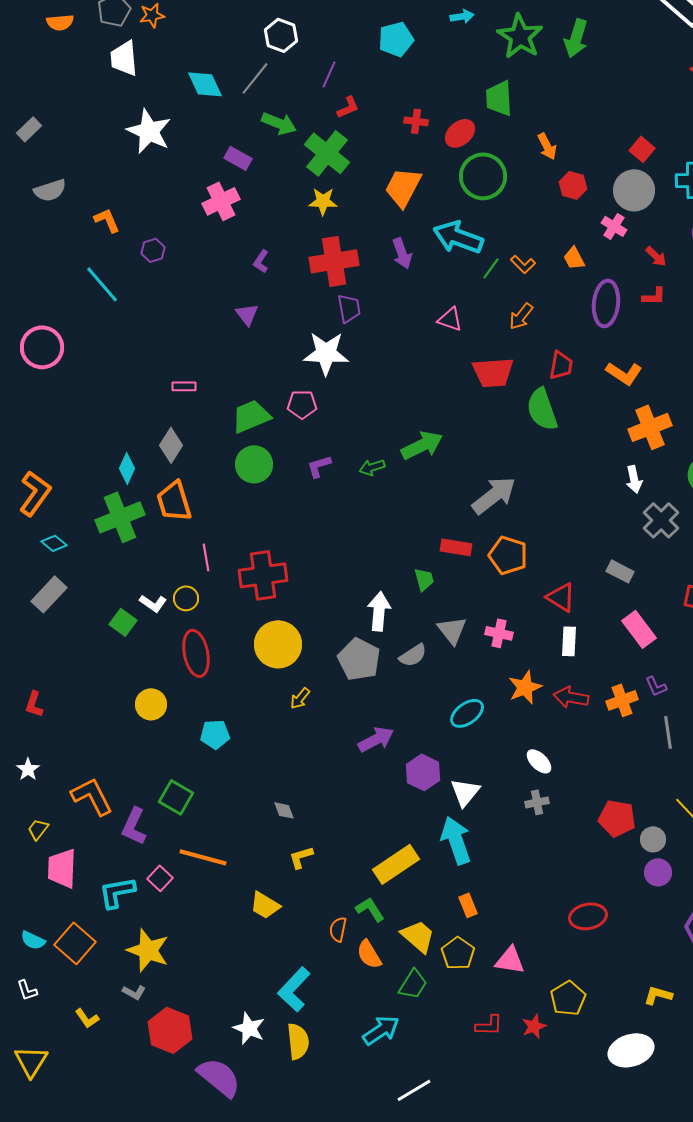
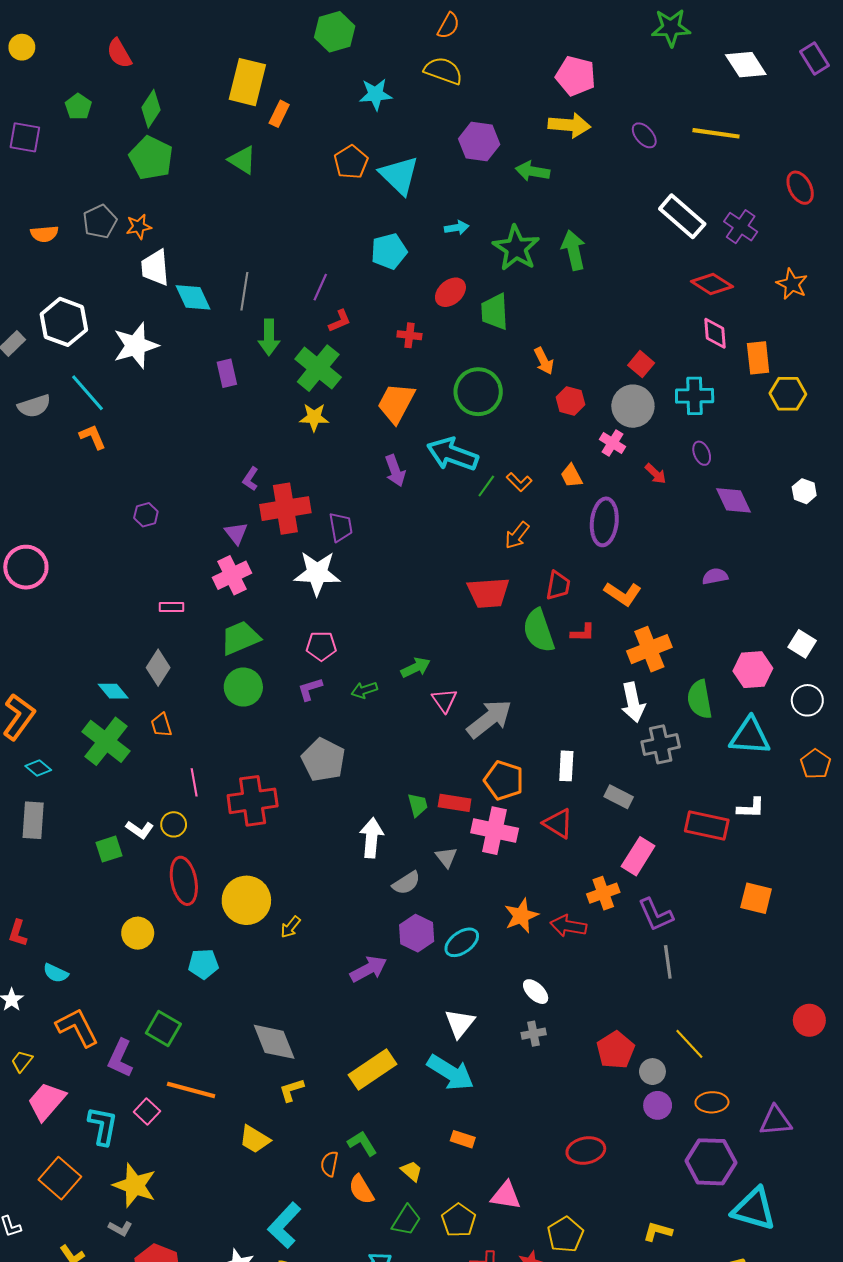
white hexagon: (281, 35) -> (64, 322), moved, size x1.4
green arrow: (576, 38) -> (574, 250), turned 150
white trapezoid: (124, 58) -> (155, 268), moved
gray line: (255, 78) -> (244, 291), turned -30
green arrow: (279, 123) -> (269, 337), turned 68
white star: (149, 131) -> (136, 346), turned 30
red ellipse: (460, 133) -> (450, 292), moved
purple rectangle: (238, 158) -> (227, 373), turned 48
pink cross: (221, 201) -> (232, 575), moved
purple hexagon: (153, 250) -> (146, 515), moved
red cross: (334, 261) -> (285, 509), moved
cyan line: (102, 284) -> (87, 393), moved
red L-shape: (654, 296) -> (583, 633), moved
pink triangle: (450, 319) -> (444, 700), moved, turned 36
pink pentagon: (302, 404) -> (321, 646), moved
green arrow: (422, 445) -> (416, 668), size x0.7
cyan diamond: (127, 468) -> (113, 691), turned -64
white arrow: (634, 479) -> (633, 702), size x1.4
orange trapezoid: (174, 501) -> (161, 725), size x0.6
green cross: (120, 517) -> (106, 741), turned -30
gray cross: (661, 520) -> (661, 744), turned 33
red rectangle: (456, 547) -> (455, 803), moved
gray rectangle: (49, 594) -> (33, 820), turned -39
green square: (123, 622) -> (109, 849), turned 36
pink rectangle: (639, 629) -> (638, 856), turned 69
gray triangle: (452, 630) -> (446, 857), size x0.7
pink cross: (499, 633) -> (495, 831), moved, size x1.6
white rectangle: (569, 641) -> (566, 766), moved
yellow circle: (278, 644) -> (246, 900), moved
gray pentagon: (359, 659) -> (323, 760), moved
purple L-shape: (656, 686) -> (656, 915), size x1.6
orange cross: (622, 700) -> (603, 893), moved
purple hexagon: (423, 772) -> (417, 933), moved
gray diamond: (284, 810) -> (274, 1042), size x2.0
red pentagon: (617, 818) -> (616, 1050), turned 30
cyan arrow: (456, 840) -> (450, 1073), turned 141
yellow rectangle: (396, 864) -> (373, 1069), moved
pink trapezoid: (62, 868) -> (46, 1101), turned 39
cyan L-shape: (117, 892) -> (103, 1126), turned 111
orange rectangle: (468, 905) -> (463, 1139), turned -50
yellow trapezoid: (418, 936) -> (411, 1171), size x0.6
cyan semicircle: (33, 940) -> (56, 973), moved
yellow pentagon: (458, 953) -> (459, 1220), moved

